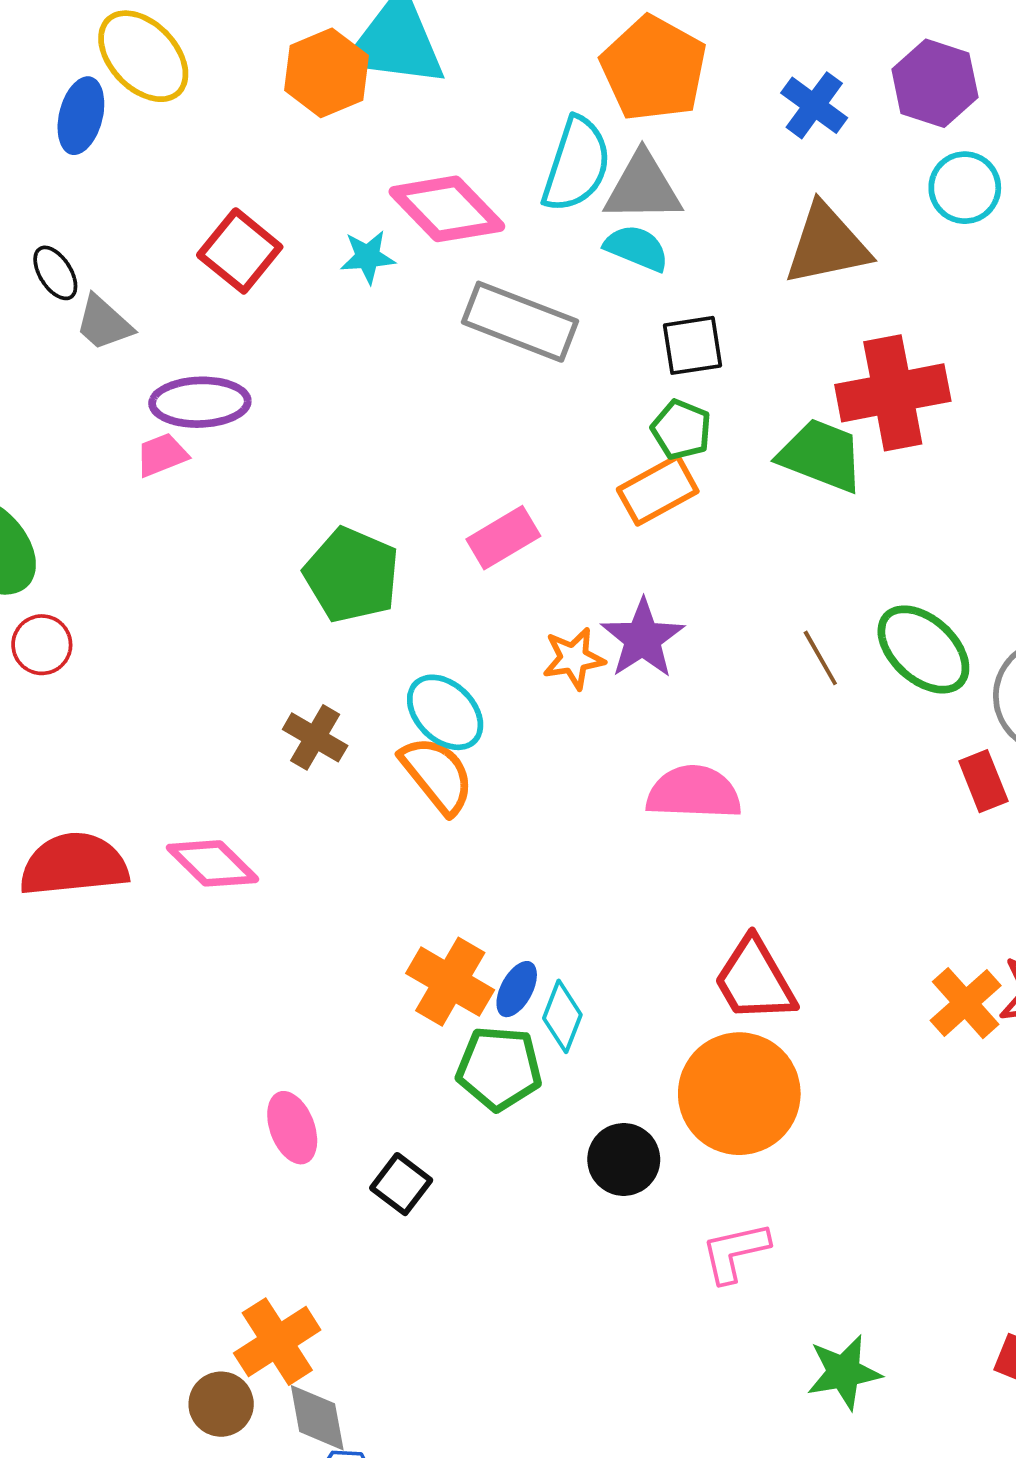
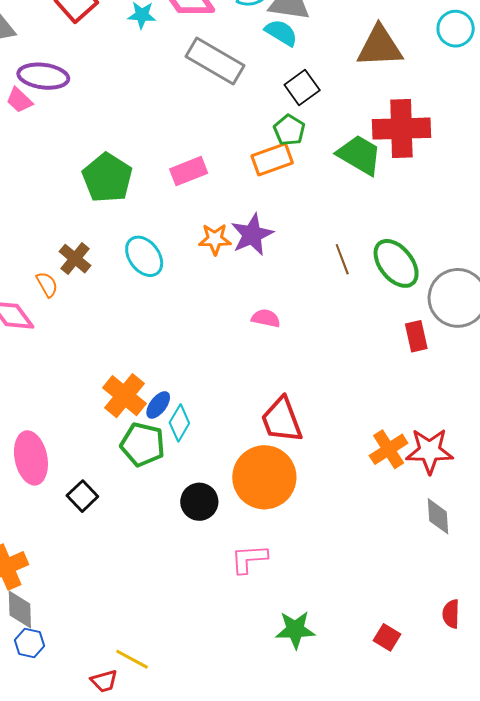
black square: (692, 345) -> (302, 88), turned -36
pink trapezoid: (162, 455) -> (19, 100), turned -124
orange semicircle: (437, 775) -> (47, 284), moved, size x0.6
pink semicircle: (694, 793) -> (266, 318), size x0.6
pink ellipse: (292, 1128) -> (31, 458), size x1.4

